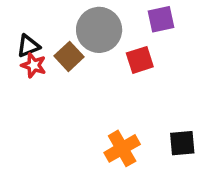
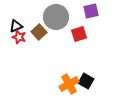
black square: (182, 143) -> (86, 81), moved, turned 35

